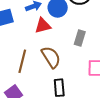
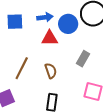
brown semicircle: (51, 57) -> (51, 71), size x0.7

